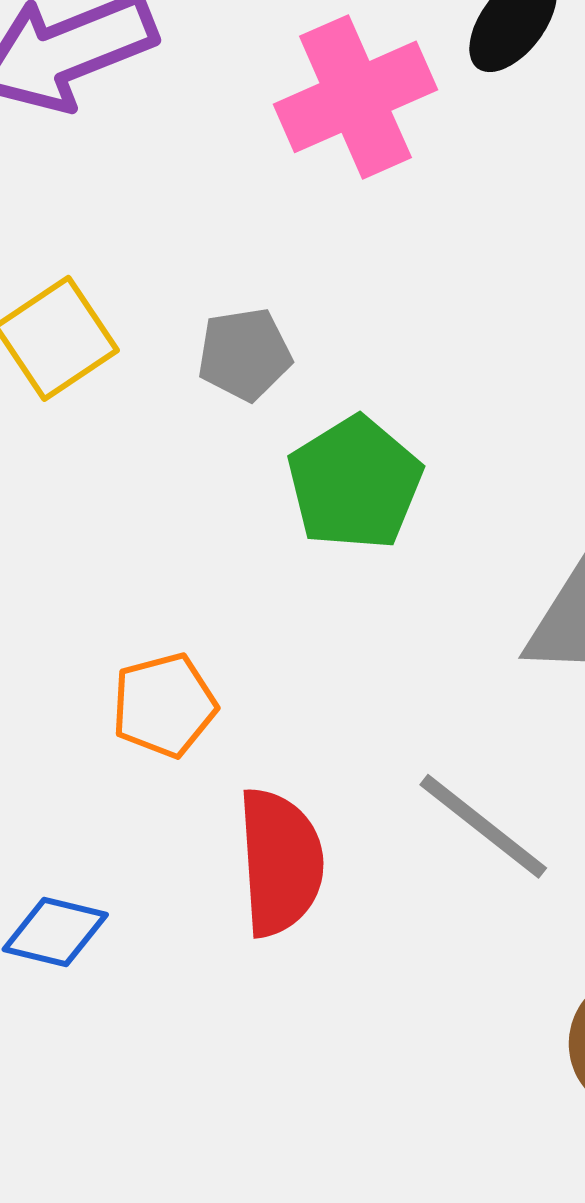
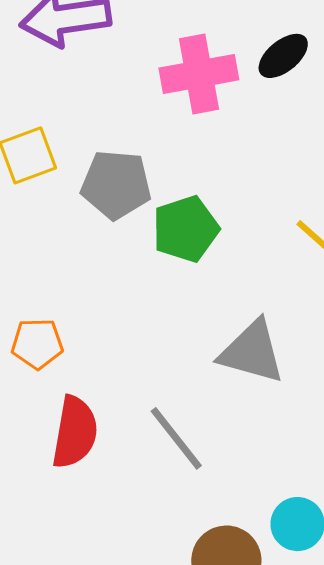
gray pentagon: (244, 354) -> (116, 185), size x1.5
green pentagon: (355, 483) -> (186, 229), moved

